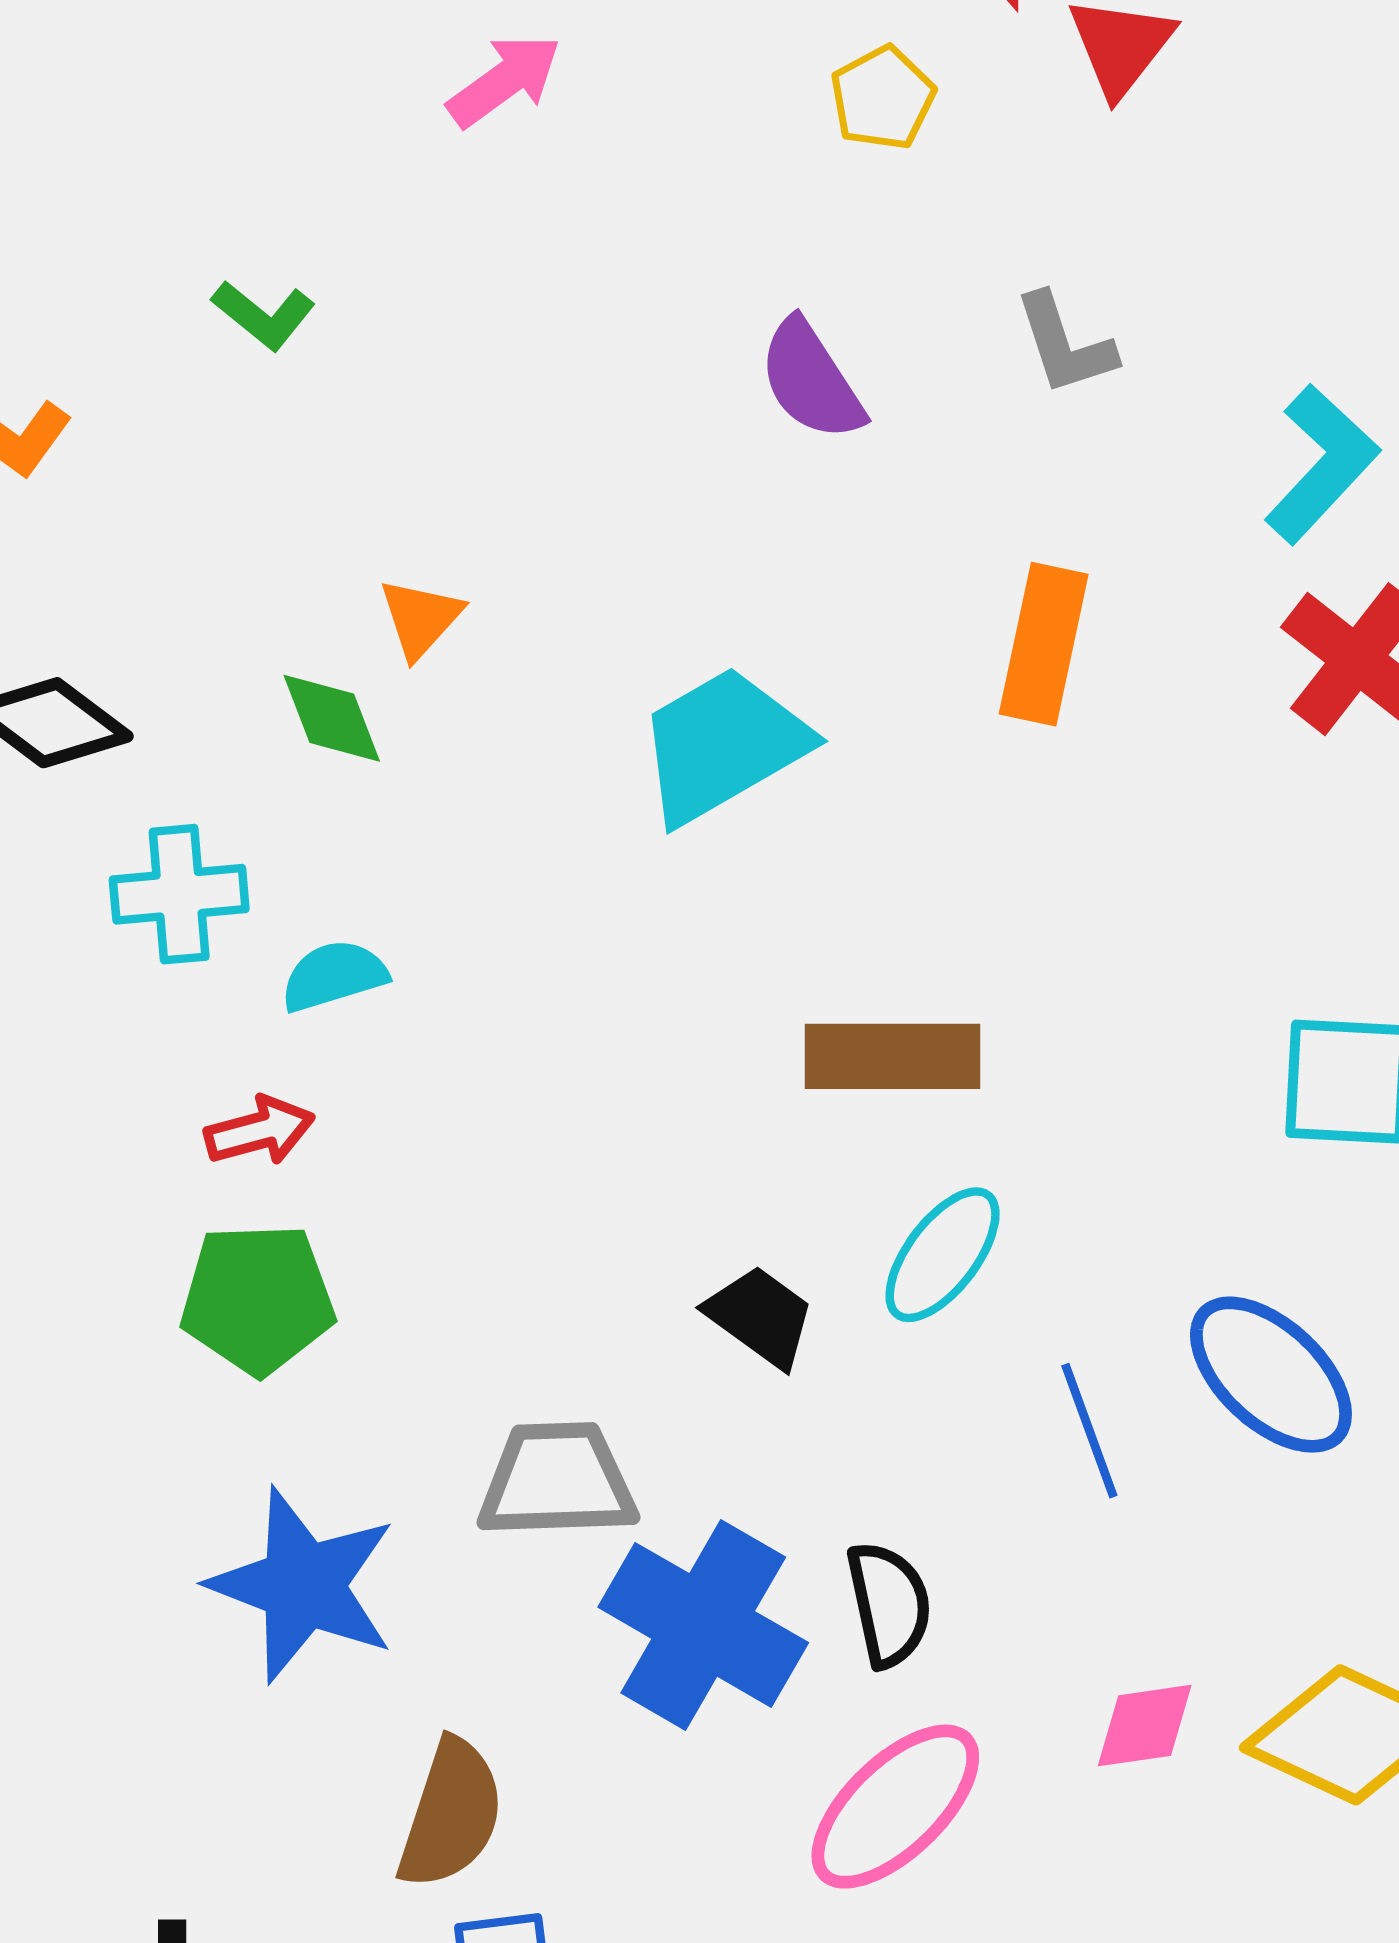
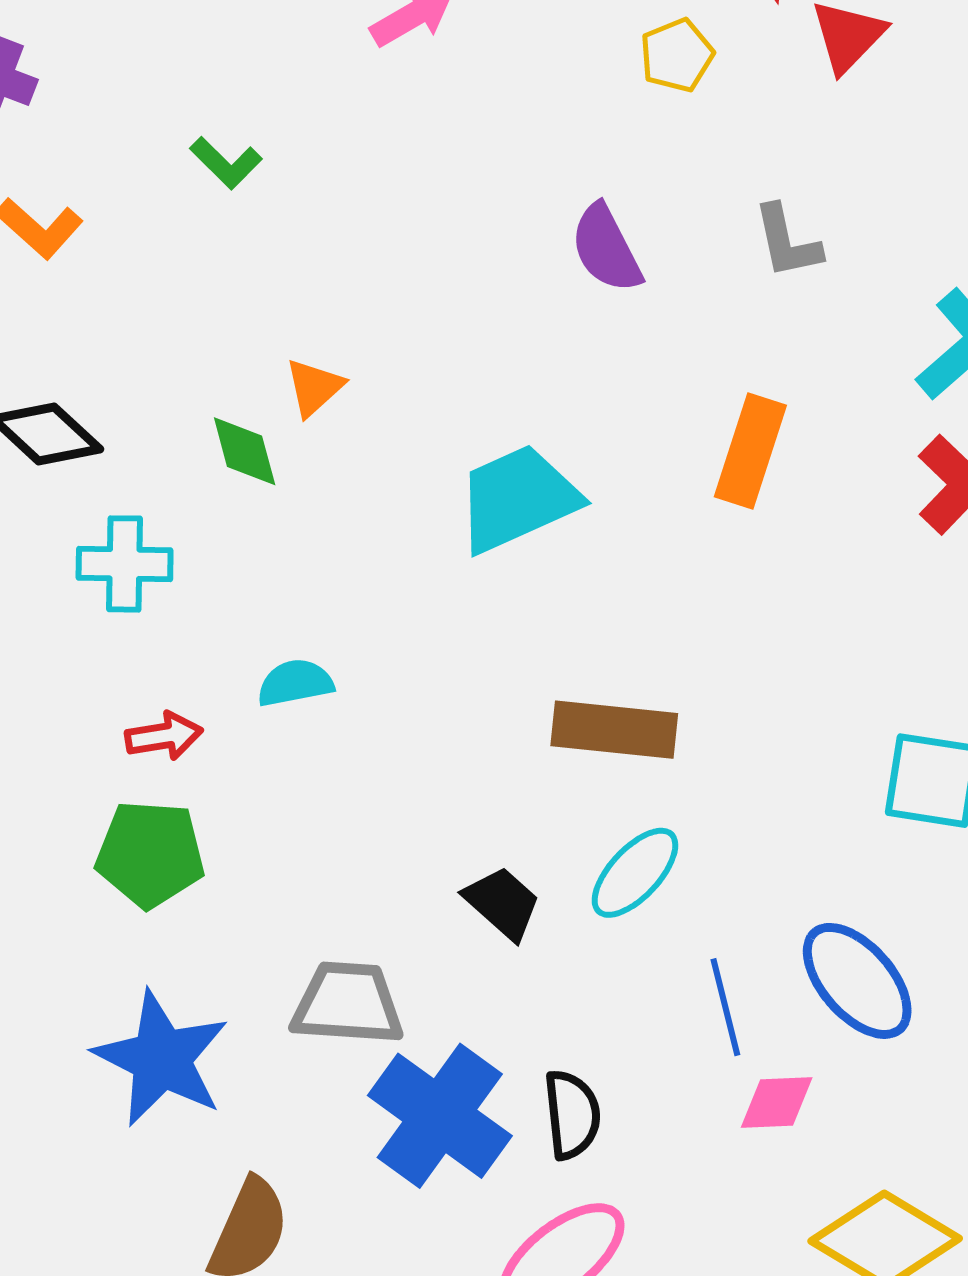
cyan semicircle: (334, 976) -> (295, 683), moved
pink diamond: (1145, 1726) -> (777, 1102), moved

